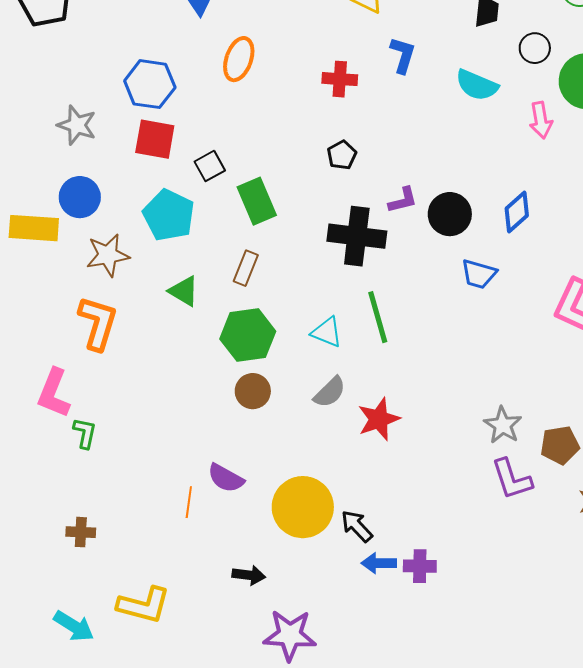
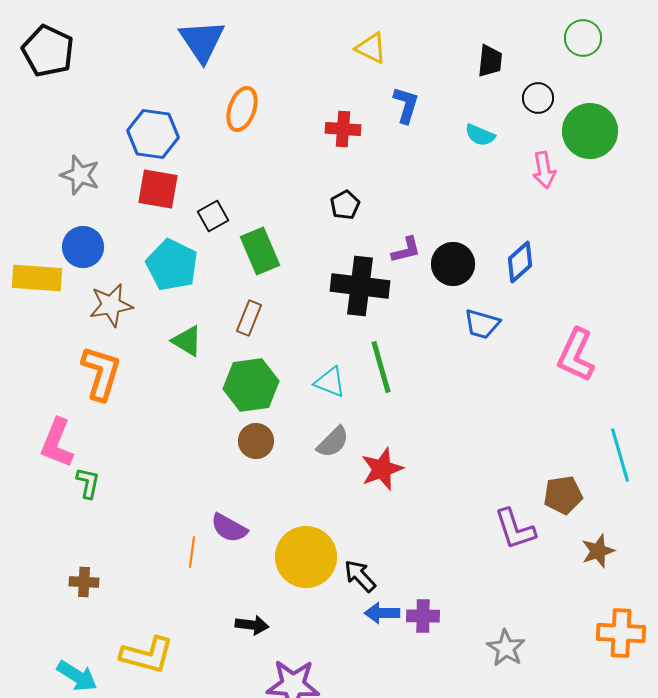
cyan semicircle: (477, 85) -> (480, 135), size x0.7
gray star: (503, 425) -> (506, 648), moved

